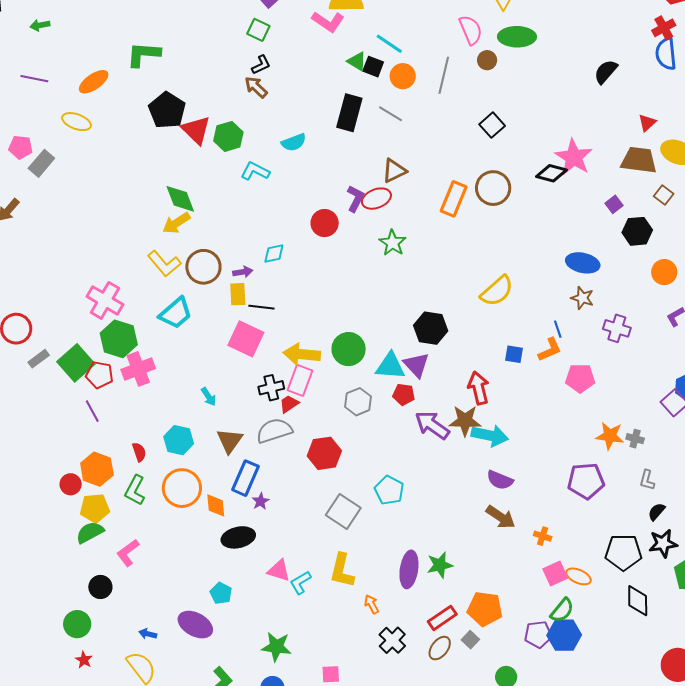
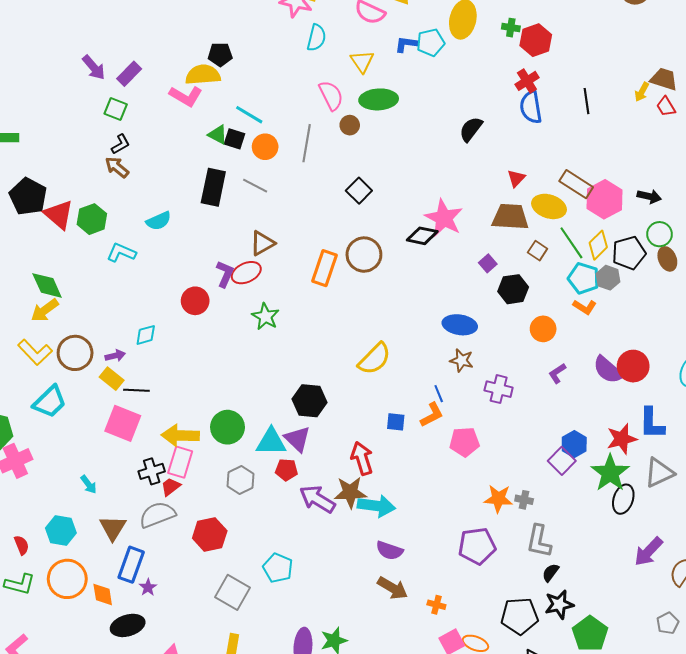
yellow rectangle: (238, 294) -> (112, 379), turned -45
gray L-shape: (647, 480) -> (539, 541), size x1.6
green L-shape: (135, 490) -> (20, 584), turned -100

